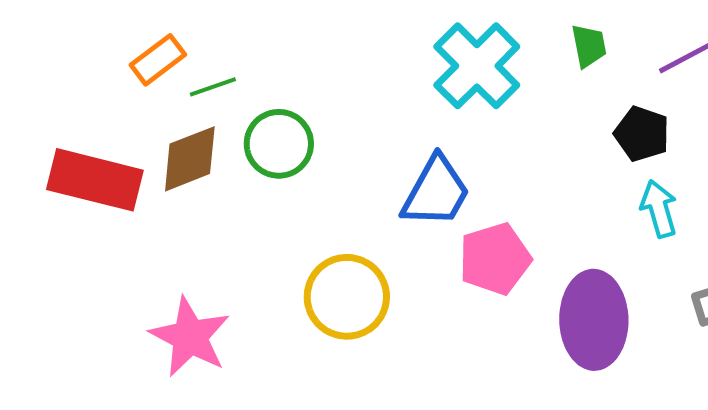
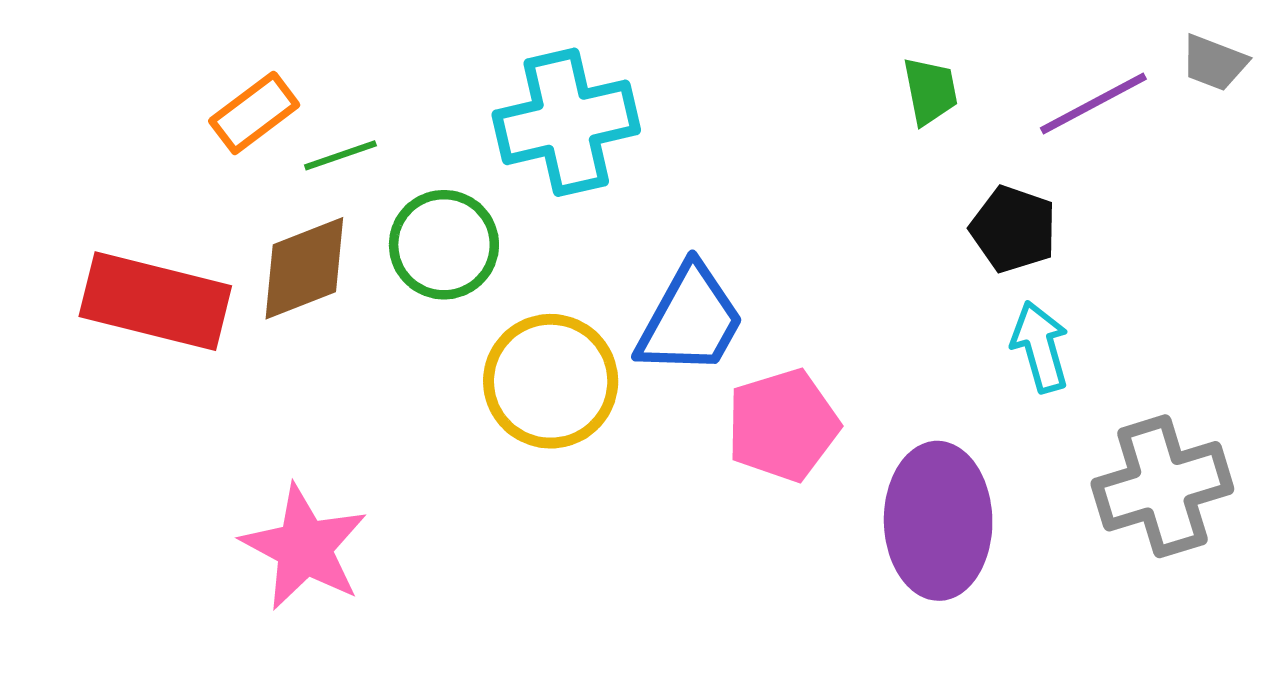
cyan cross: (477, 66) -> (566, 122), moved, turned 32
yellow circle: (347, 297) -> (551, 381), moved

